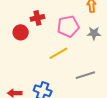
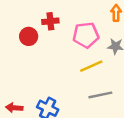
yellow line: (58, 53) -> (91, 66), moved

